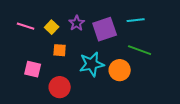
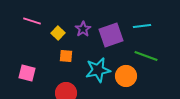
pink line: (26, 26) -> (32, 21), moved
pink square: (33, 69) -> (27, 73), moved

